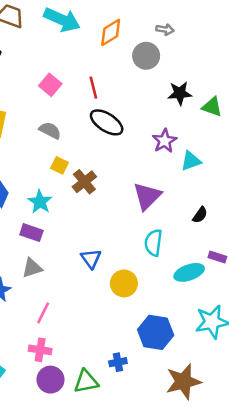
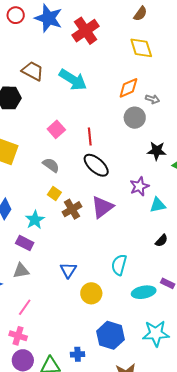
orange diamond: (111, 32) -> (128, 88), moved
purple triangle: (147, 196) -> (102, 207), moved
black semicircle: (200, 215) -> (161, 241), moved

